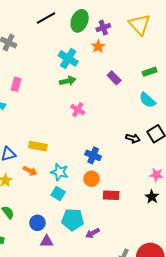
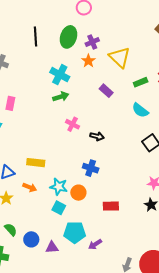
black line: (46, 18) -> (35, 36), turned -60
yellow triangle: (140, 24) -> (120, 57), moved
black arrow: (133, 138) -> (97, 136), moved
orange circle: (92, 179) -> (78, 193), moved
blue circle: (37, 223) -> (31, 239), moved
purple triangle: (47, 241) -> (52, 247), moved

